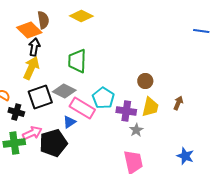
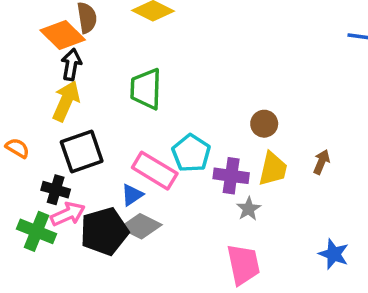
gray diamond: (64, 91) -> (141, 226), moved
black cross: (16, 112) -> (56, 190), moved
green cross: (14, 143) -> (37, 231), turned 30

